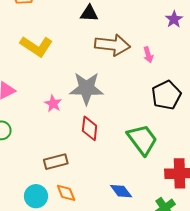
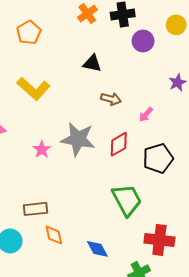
brown arrow: (112, 45) -> (111, 99), size x0.6
pink arrow: (148, 55) -> (146, 115), turned 49
red diamond: (90, 128) -> (119, 144), moved, turned 45
orange diamond: (66, 193) -> (54, 235), moved

